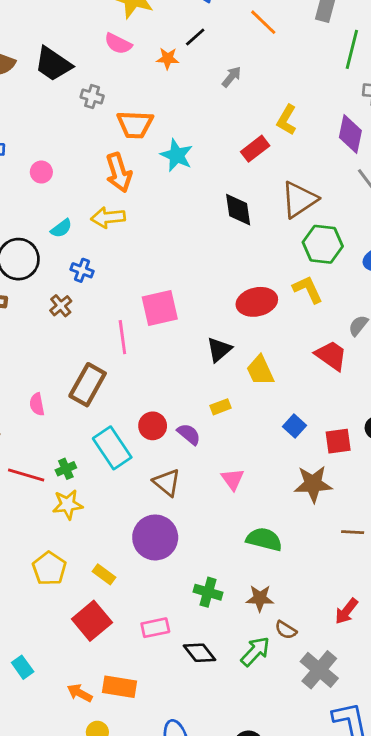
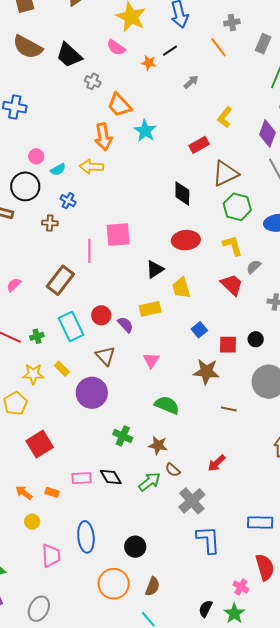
orange trapezoid: (135, 124) -> (119, 105), turned 36
red rectangle: (255, 149) -> (199, 145), moved
pink circle: (41, 172) -> (36, 156), moved
black diamond: (238, 210) -> (182, 194), moved
yellow L-shape: (308, 289) -> (233, 246), moved
brown cross: (61, 306) -> (50, 223), turned 35
pink semicircle: (37, 404) -> (14, 285), moved, turned 49
yellow rectangle: (220, 407) -> (150, 309), size x1.5
yellow star: (68, 505) -> (33, 374), moved
yellow rectangle: (104, 574) -> (62, 369), moved
pink rectangle: (155, 628) -> (82, 478), moved
orange rectangle: (120, 687) -> (52, 492), size x0.6

